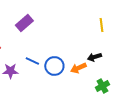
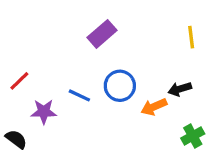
purple rectangle: (24, 23) -> (102, 34), moved
blue circle: (54, 66) -> (120, 86), moved

